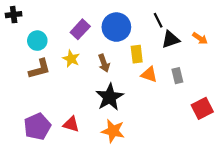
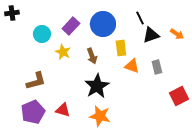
cyan circle: (37, 41) -> (42, 34), moved
brown L-shape: (40, 69) -> (36, 81), moved

